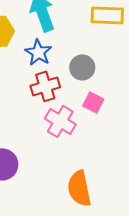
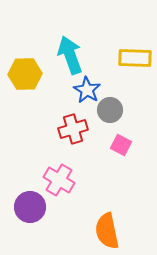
blue star: (38, 52) -> (87, 90), moved
pink cross: (60, 121) -> (59, 180), moved

